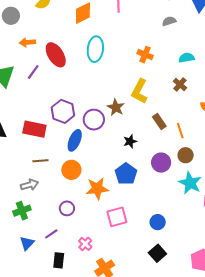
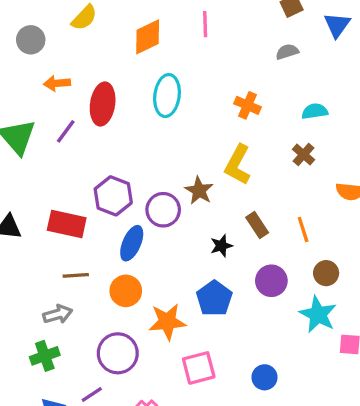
red ellipse: (56, 55) -> (103, 104), turned 40
brown rectangle: (159, 122) -> (257, 225), moved
brown circle: (186, 155) -> (326, 273), moved
purple circle: (67, 208) -> (118, 353), size x1.6

